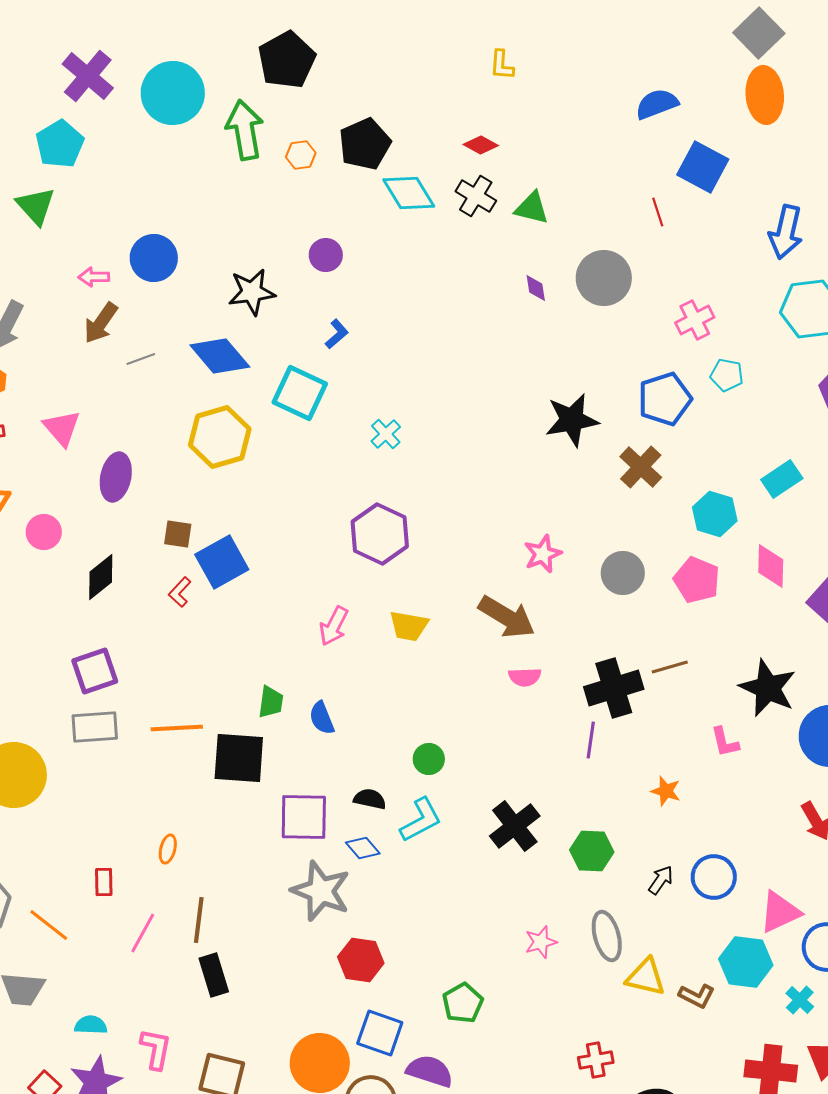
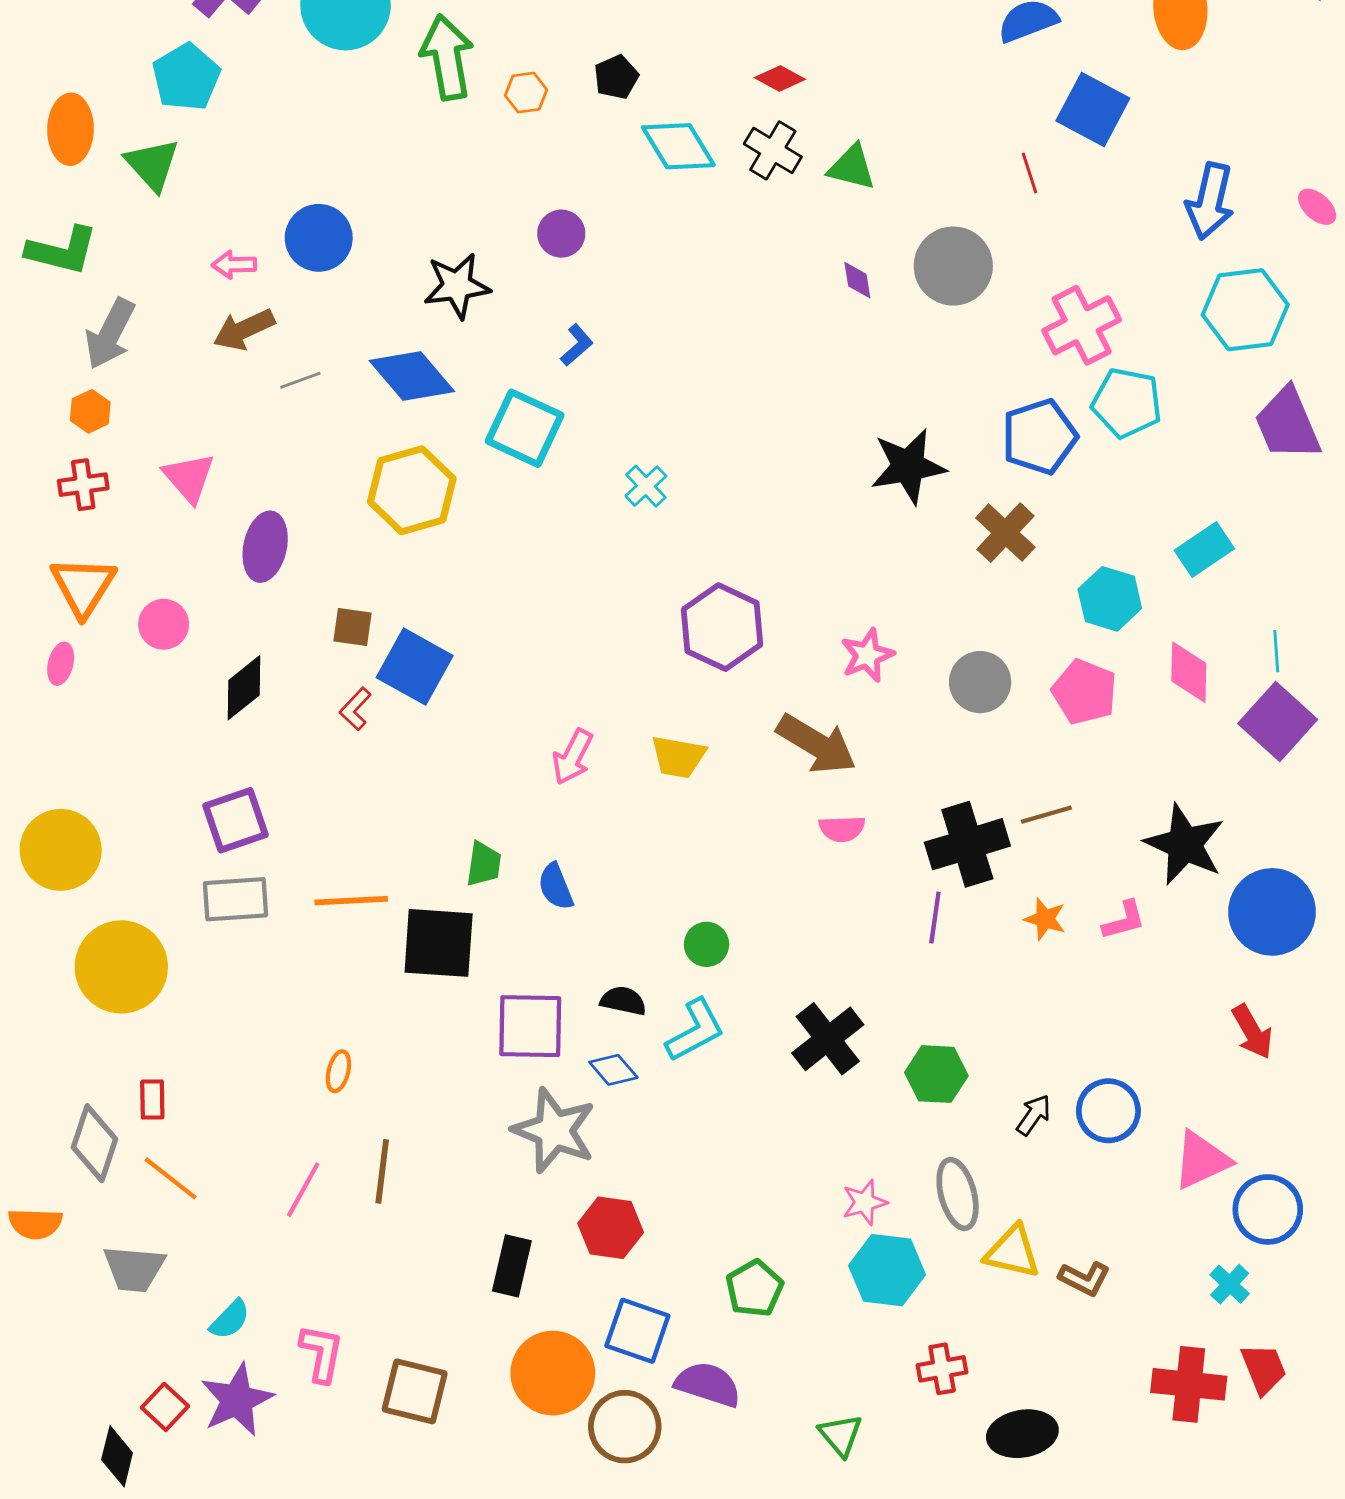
black pentagon: (365, 144) -> (616, 77), size x0.6
pink cross: (695, 320) -> (1082, 325), size x1.4
brown arrow: (101, 323) -> (244, 330), turned 30
cyan pentagon: (727, 375) -> (1127, 403), size x1.5
purple hexagon: (380, 534) -> (722, 627), moved
blue square: (222, 562) -> (415, 667), turned -32
pink L-shape: (725, 742) -> (1124, 920), turned -92
orange star: (666, 791) -> (1045, 919), moved
red rectangle: (104, 882) -> (152, 1099), moved
cyan hexagon: (746, 962) -> (887, 1270), moved
black rectangle: (214, 975) -> (512, 1266), moved, turned 30
cyan semicircle: (91, 1025) -> (230, 1319), turned 132

